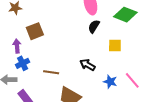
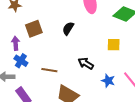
black semicircle: (94, 26) -> (68, 28), moved
blue cross: (23, 63) -> (21, 61), turned -32

